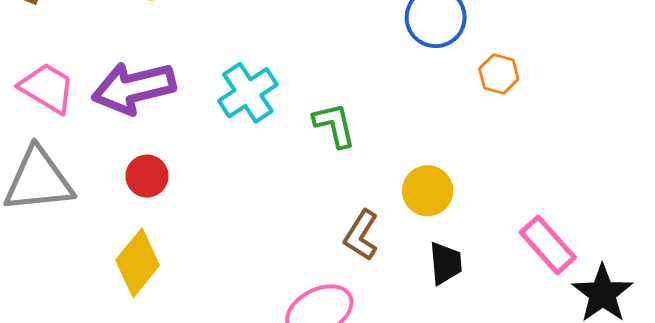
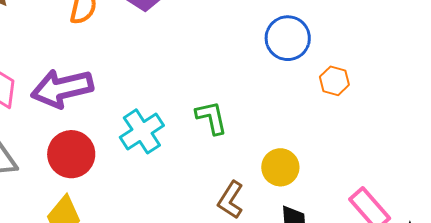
cyan cross: (248, 93) -> (142, 131), moved
red circle: (147, 176) -> (71, 154), size x1.5

